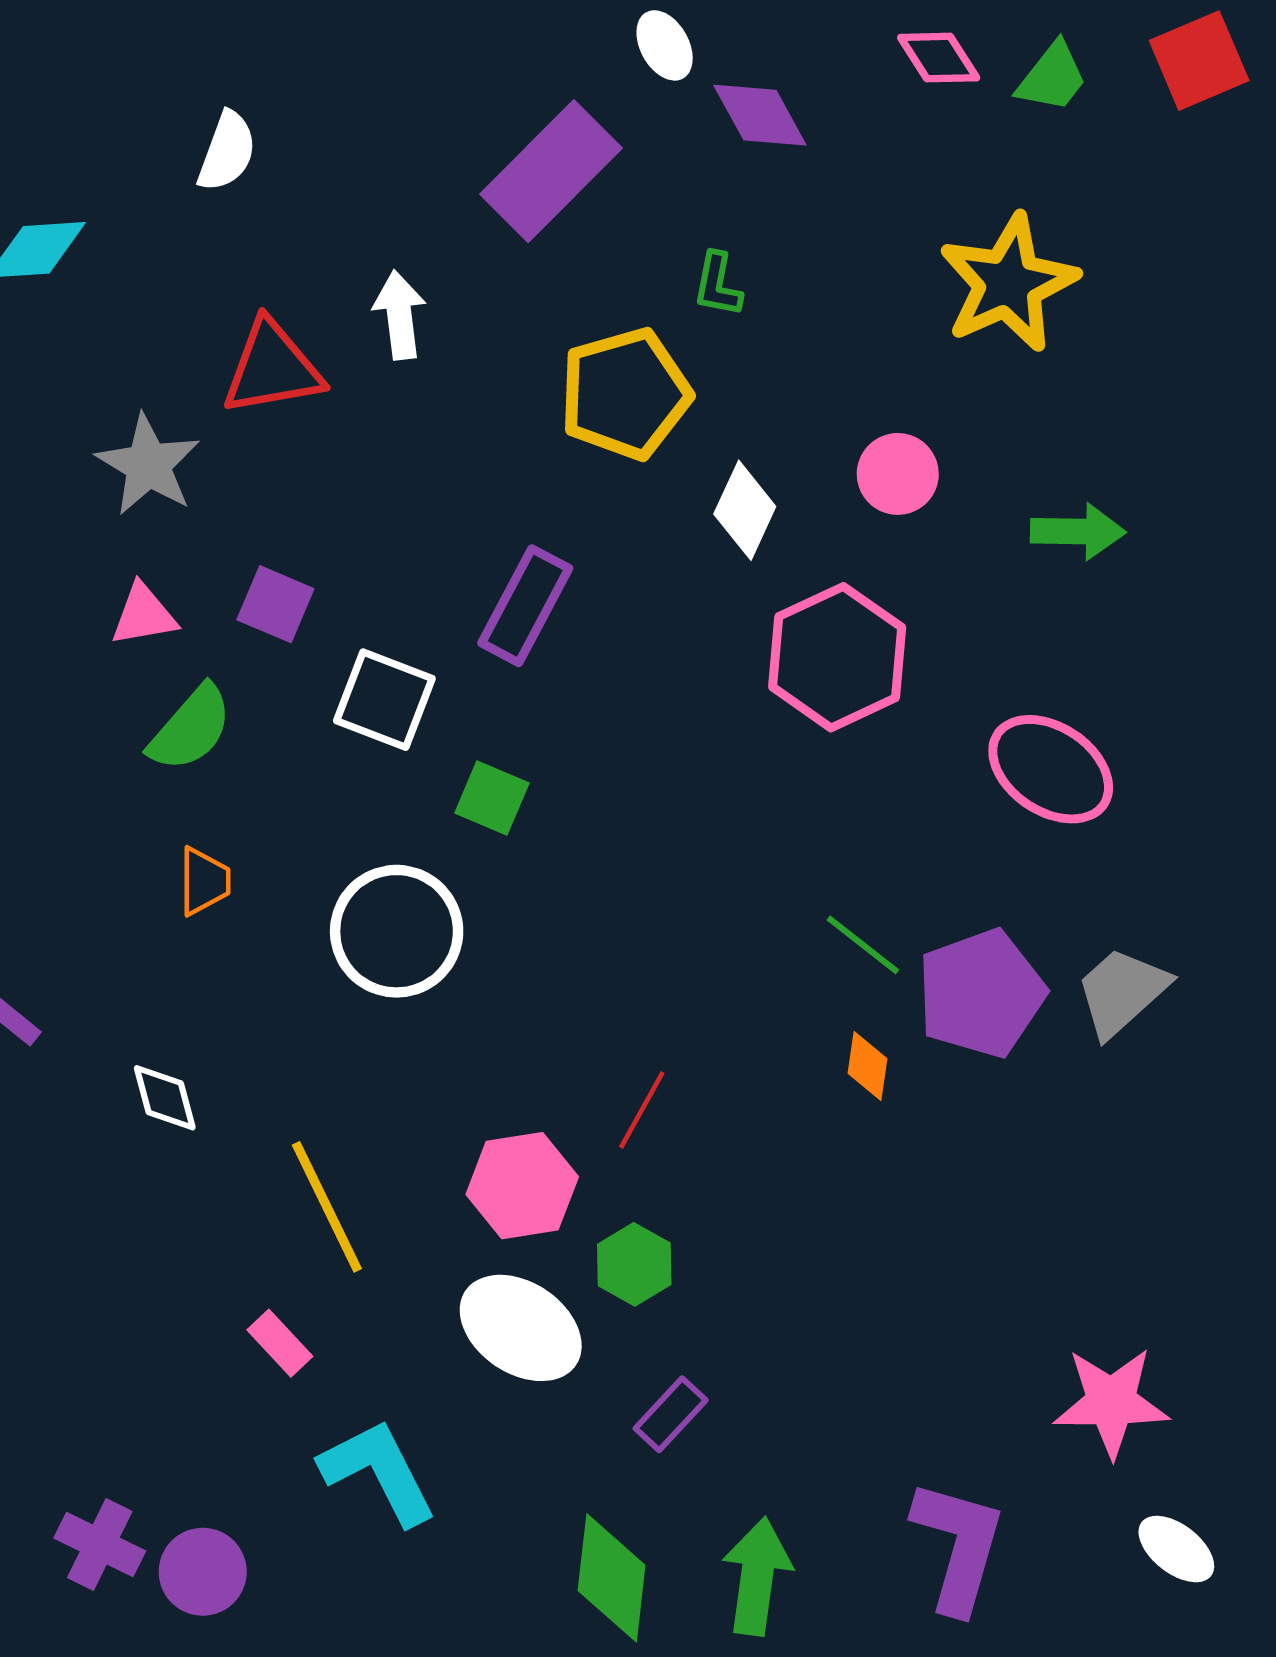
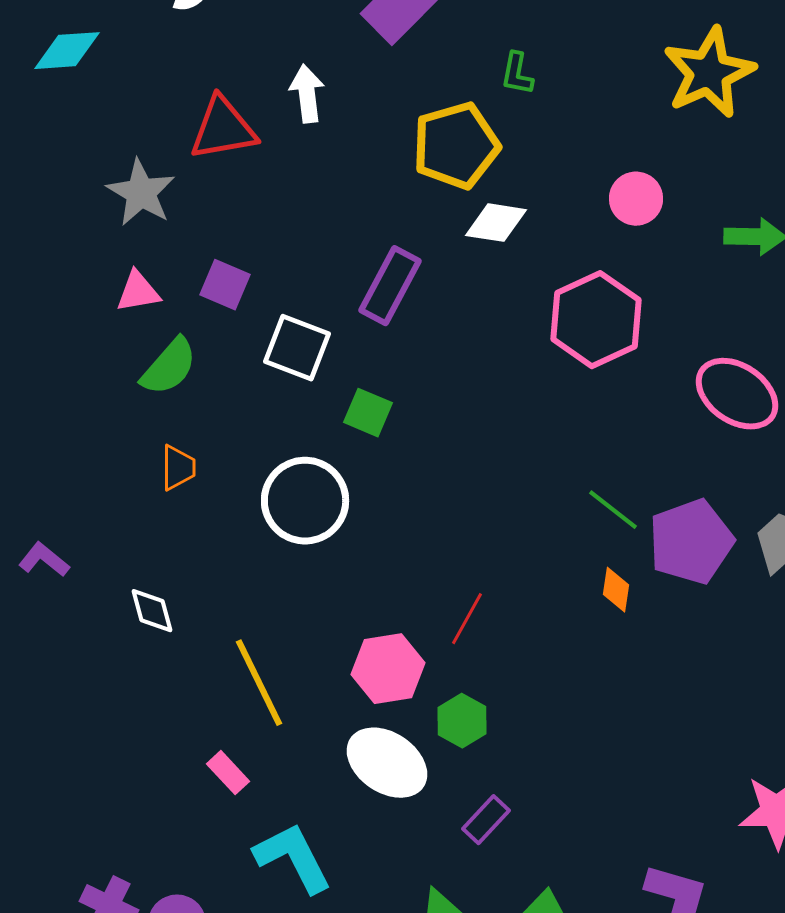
white diamond: (745, 510) -> (496, 223), moved, turned 74

